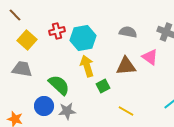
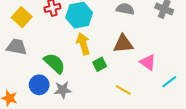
pink triangle: (150, 57) -> (148, 62), moved

